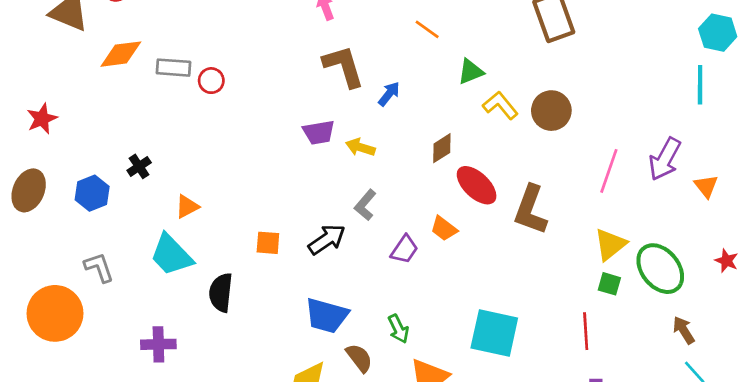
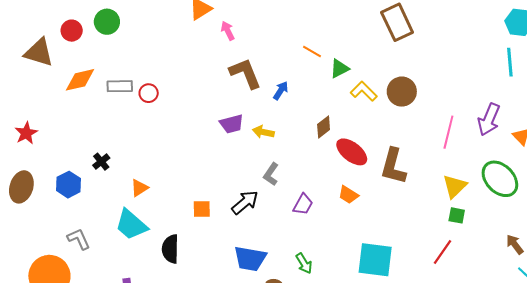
orange line: (427, 29) -> (312, 52), moved
orange trapezoid: (444, 229) -> (348, 195), moved
green ellipse: (660, 269) -> (500, 179), moved
red line: (586, 331) -> (442, 252), turned 44

